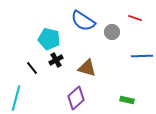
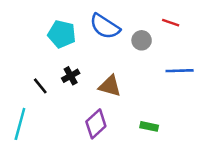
cyan pentagon: (49, 39) -> (62, 34), moved
green rectangle: (127, 100) -> (149, 126), moved

